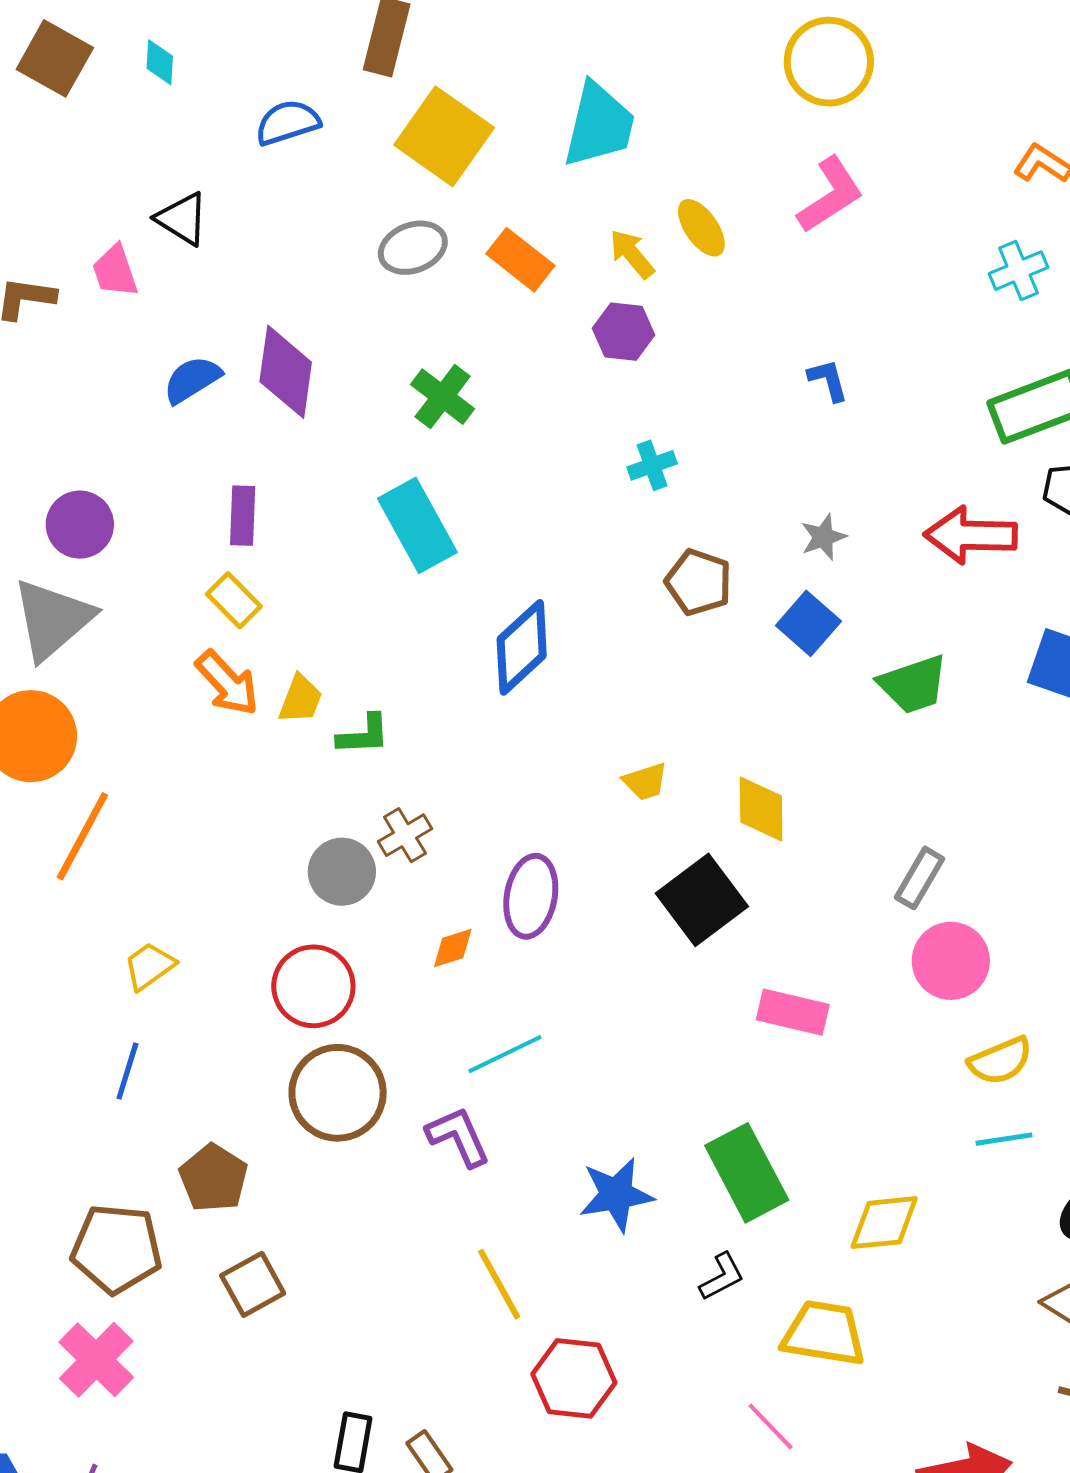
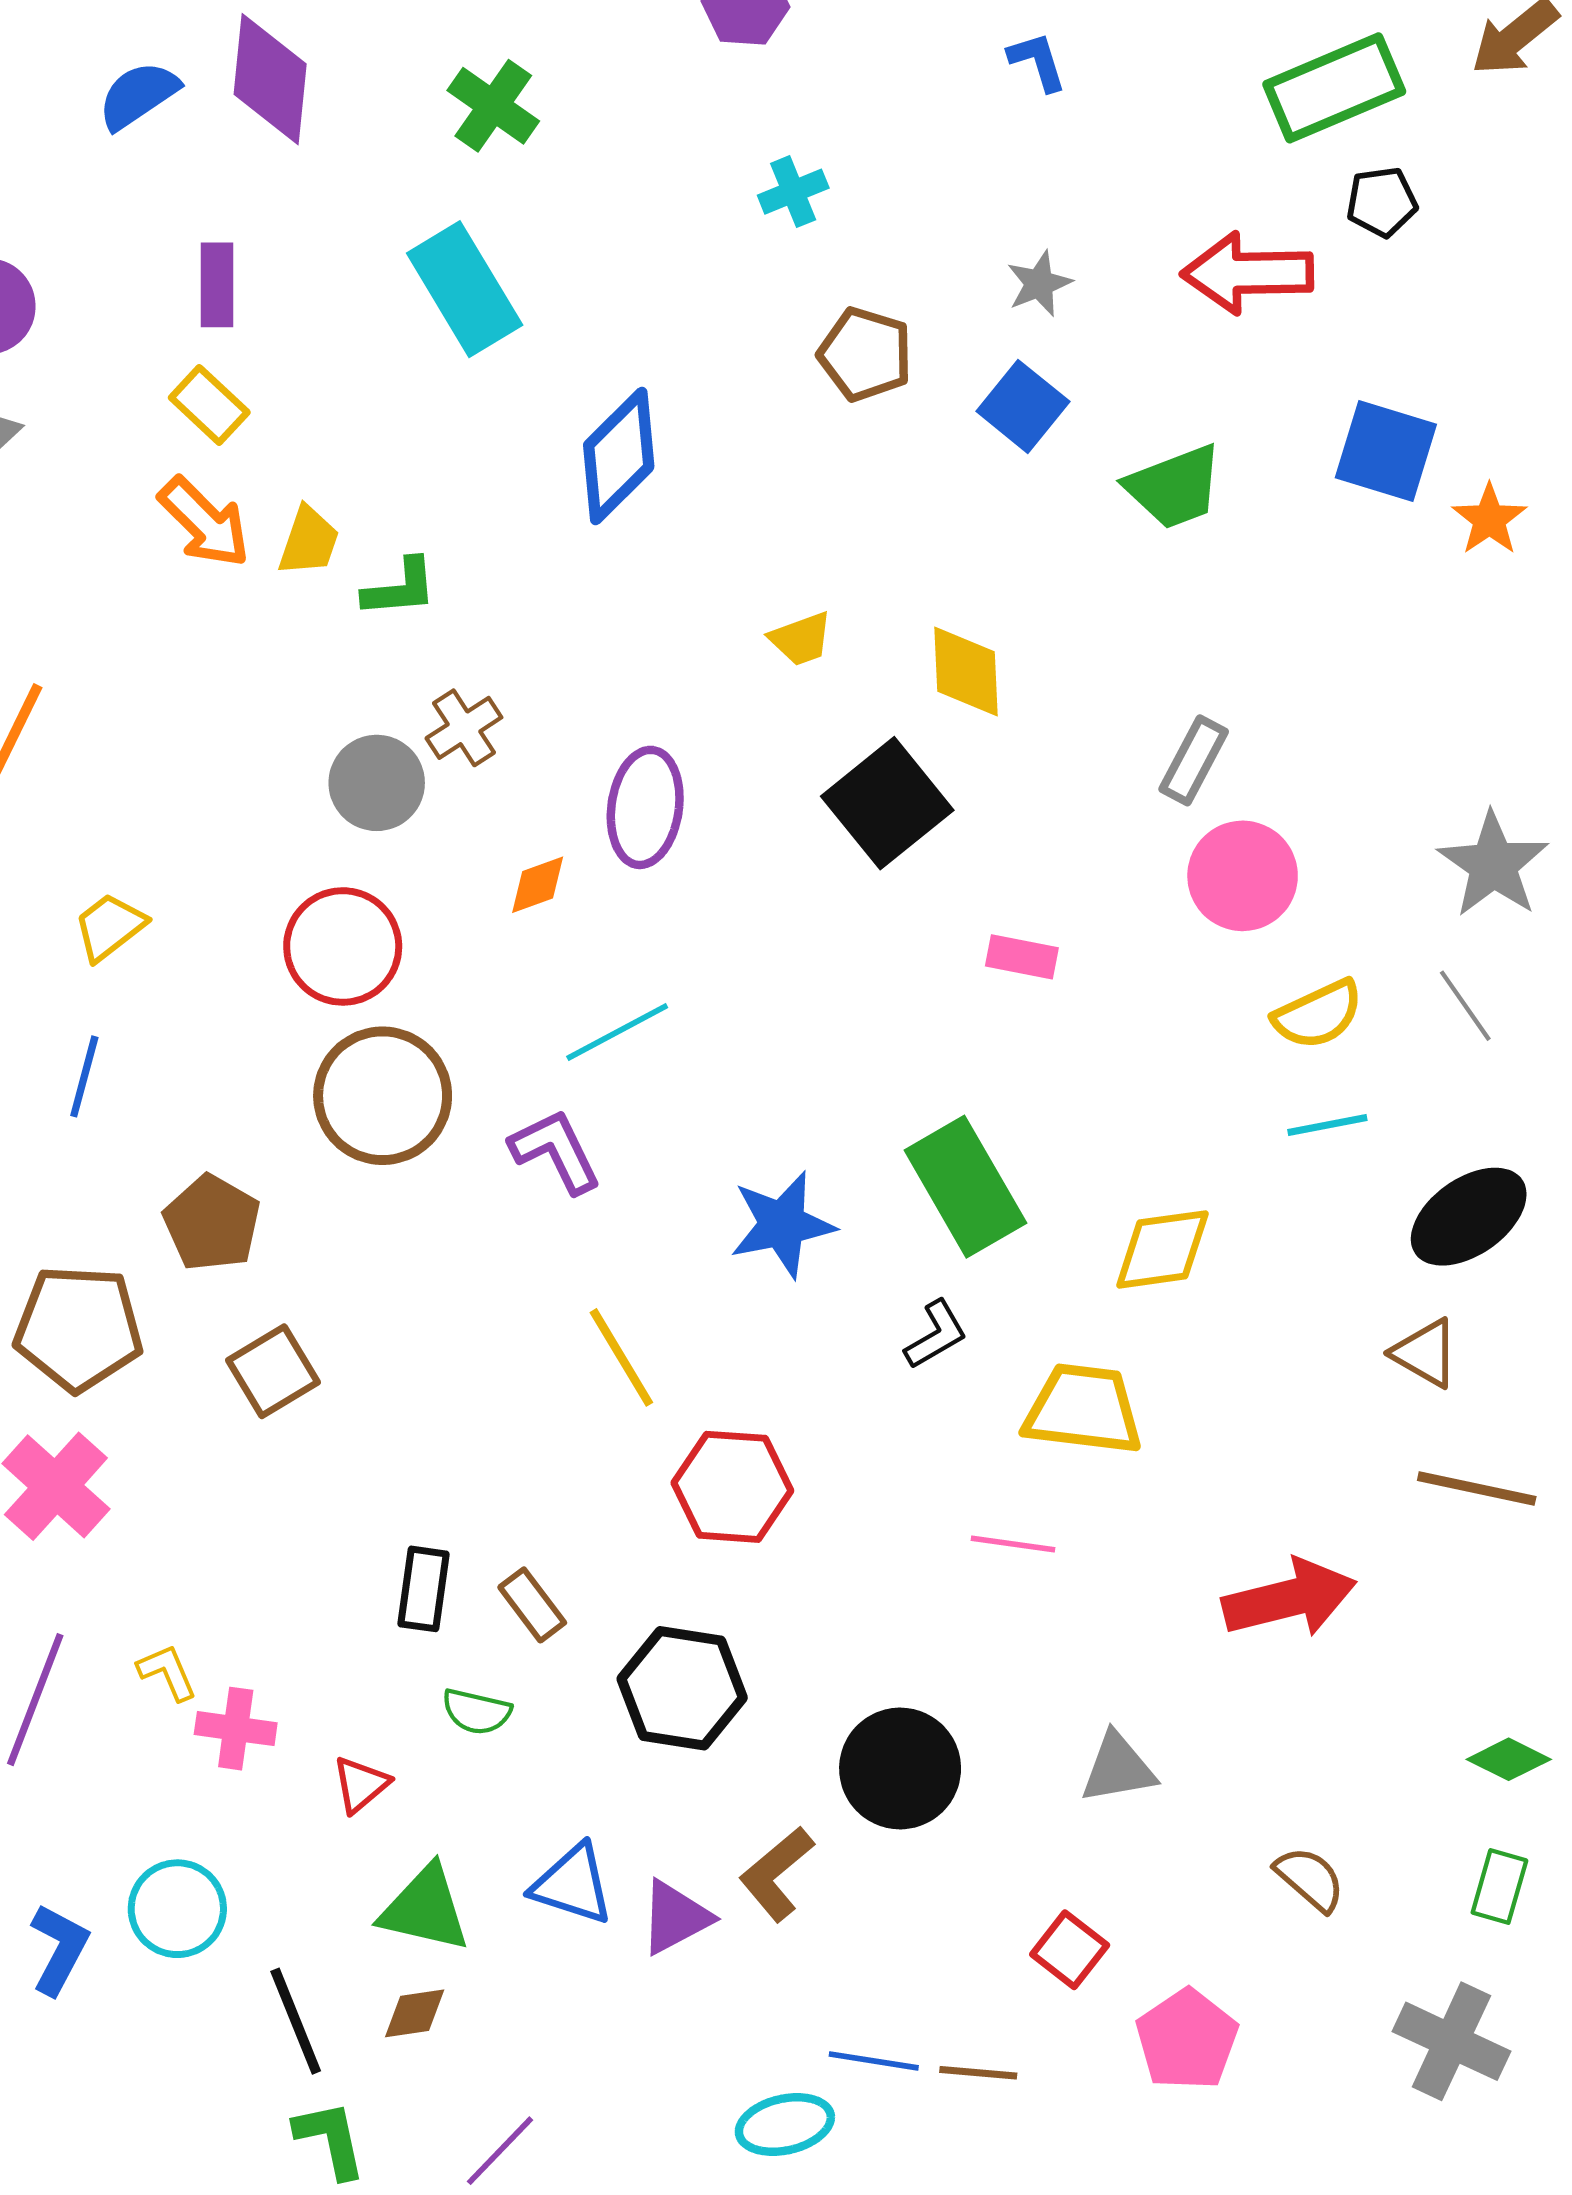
pink rectangle: (793, 1012) -> (1022, 957), size x0.7
pink line: (771, 1427) -> (1013, 1544), turned -36

